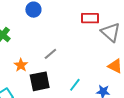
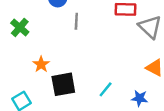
gray line: (50, 54) -> (76, 21), moved, turned -48

